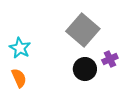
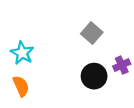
gray square: (83, 30) -> (92, 33), size x0.6

